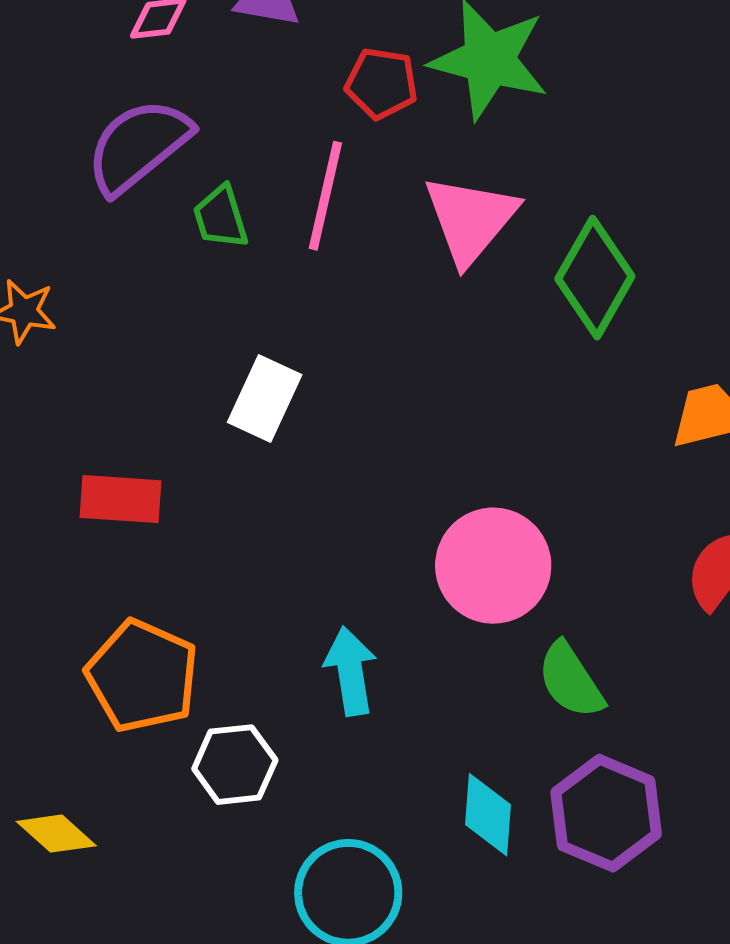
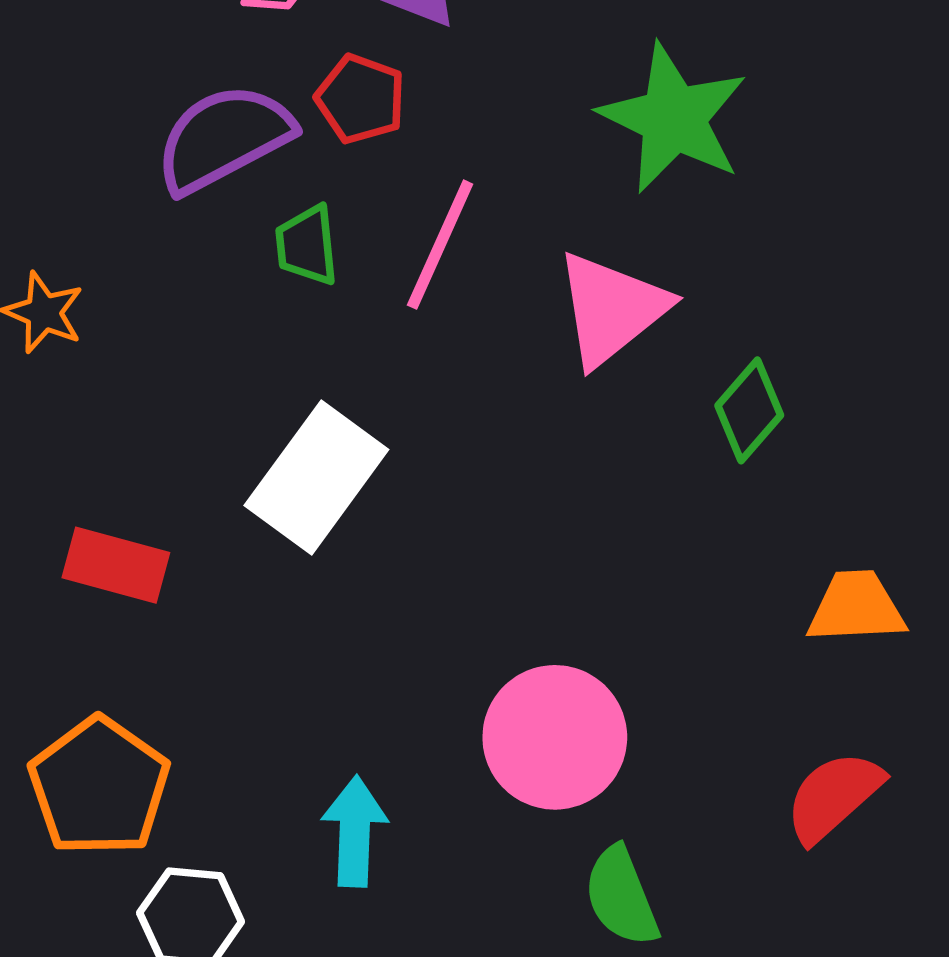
red pentagon: (381, 83) -> (361, 99), moved
green diamond: (595, 278) -> (749, 410), size x0.7
white rectangle: (265, 399) -> (316, 477), size x1.4

